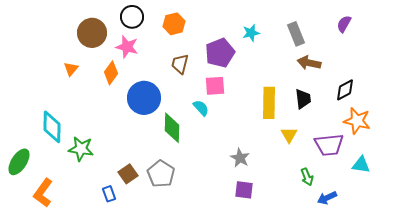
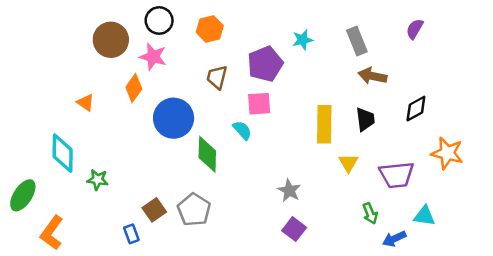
orange triangle: (71, 69) -> (86, 102), moved, turned -35
orange star: (357, 121) -> (447, 153), moved
green star: (81, 149) -> (98, 180), size x0.7
cyan triangle: (361, 165) -> (424, 216), moved
purple square: (244, 190) -> (294, 229), turned 30

